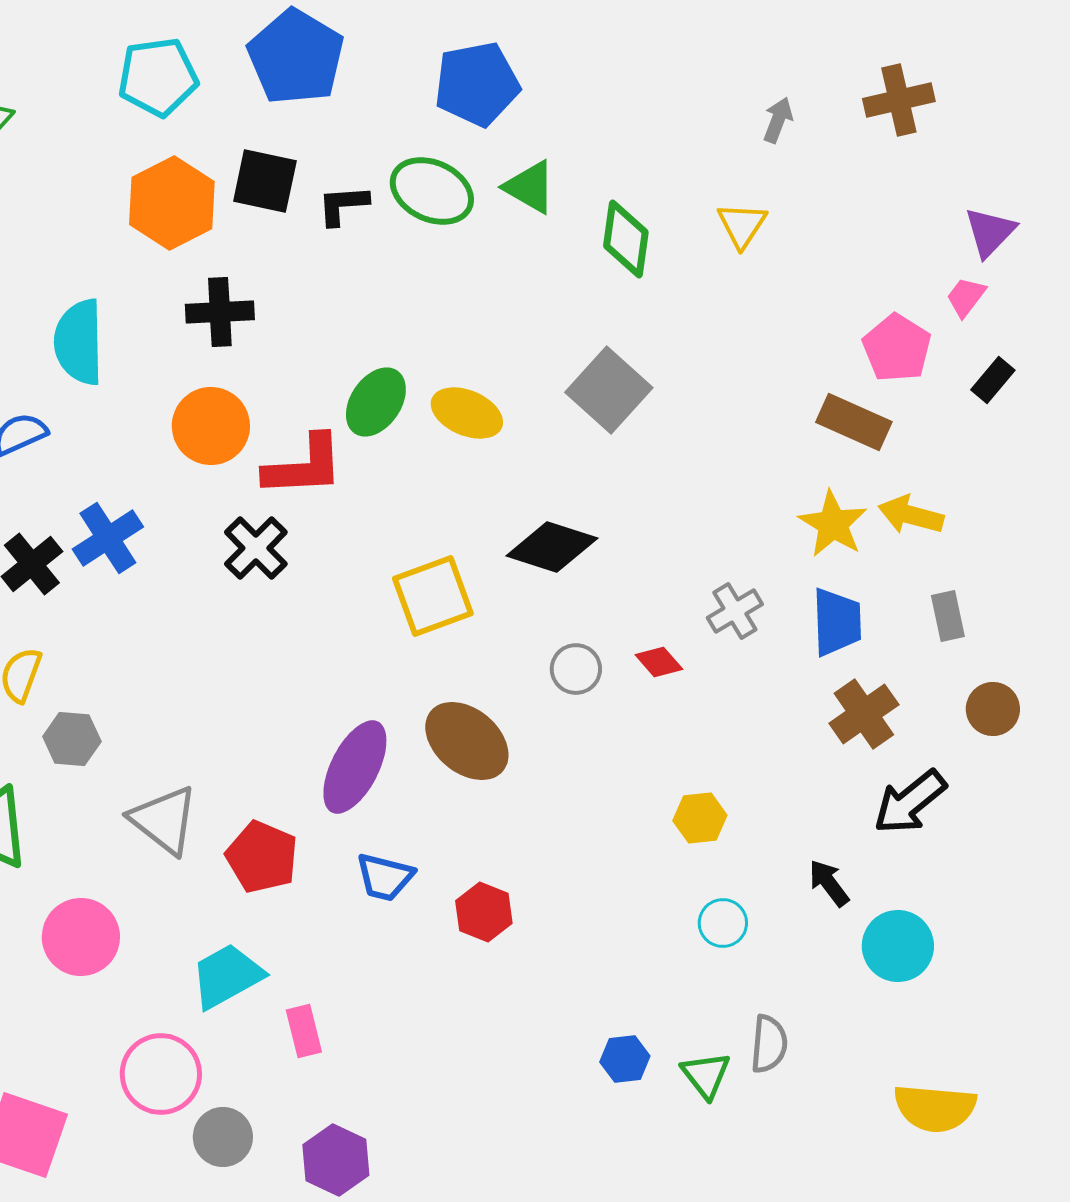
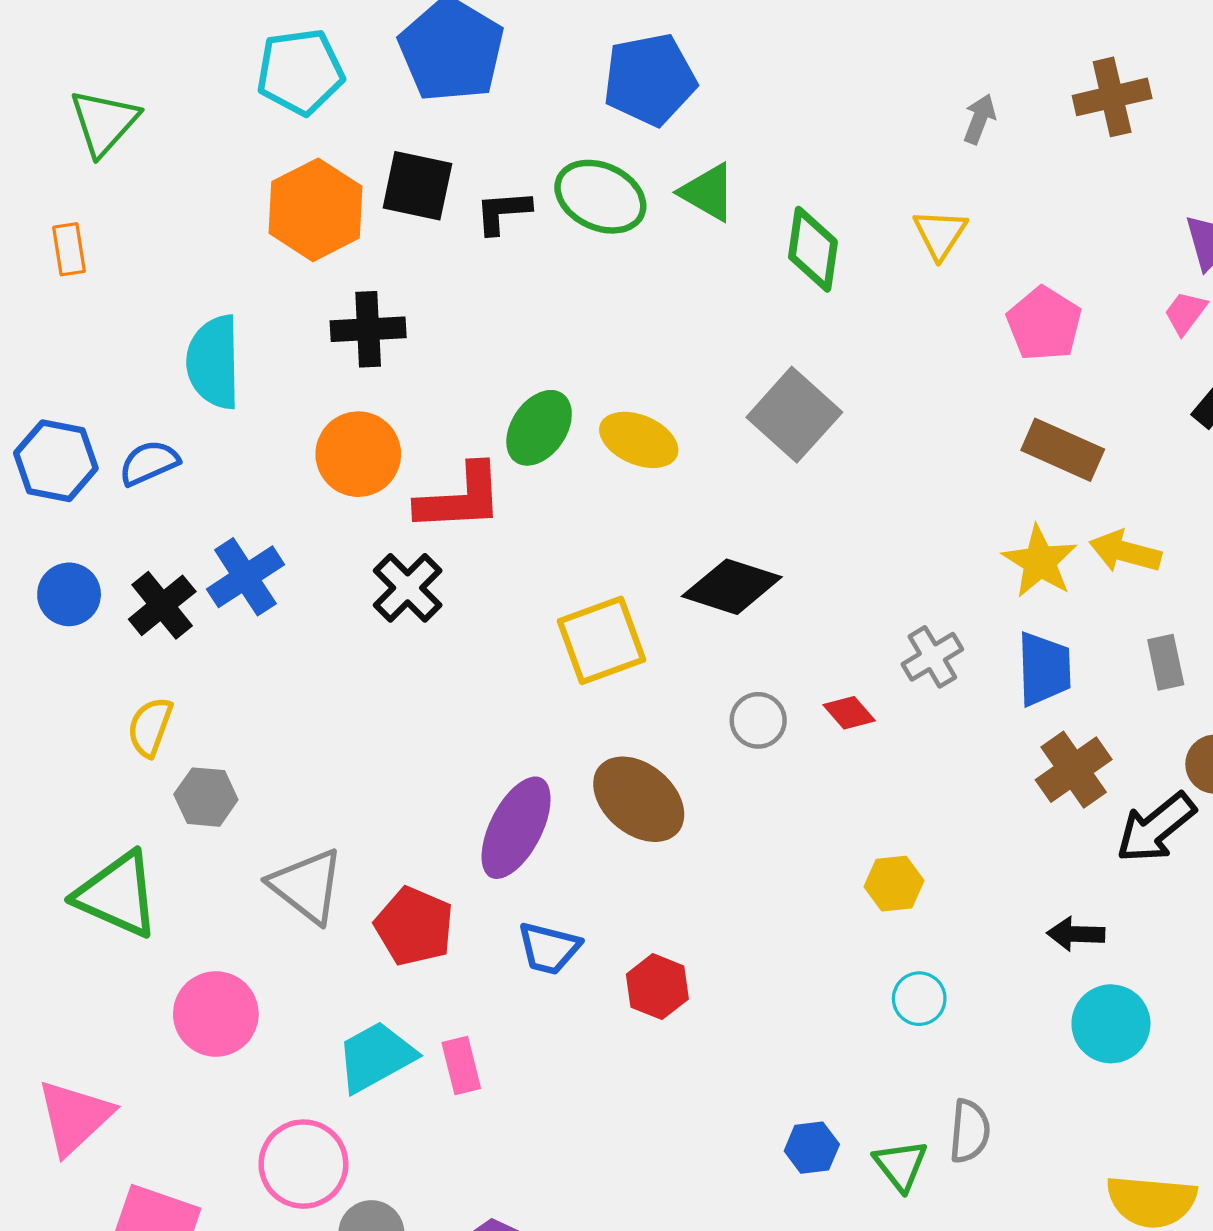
pink pentagon: (897, 348) -> (1044, 324), moved
black arrow: (910, 802) -> (1156, 828), moved
black arrow: (829, 883) -> (1076, 934), moved, turned -51
pink rectangle: (304, 1031) -> (461, 1065), moved

